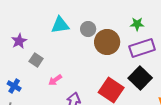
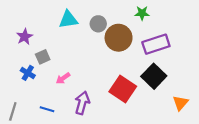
green star: (137, 24) -> (142, 13), moved
gray square: (36, 60) -> (43, 57), turned 32
blue cross: (14, 86) -> (28, 73), moved

